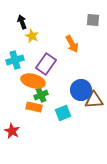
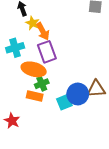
orange arrow: (72, 44) -> (43, 31), moved
purple rectangle: (46, 64) -> (47, 52), turned -55
blue circle: (81, 90) -> (78, 94), moved

